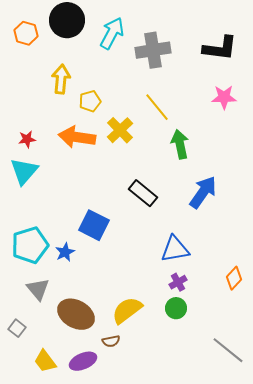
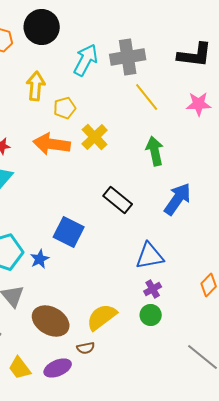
cyan arrow: (112, 33) -> (86, 60), moved
yellow line: (157, 107) -> (147, 97), moved

